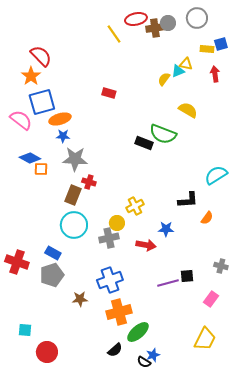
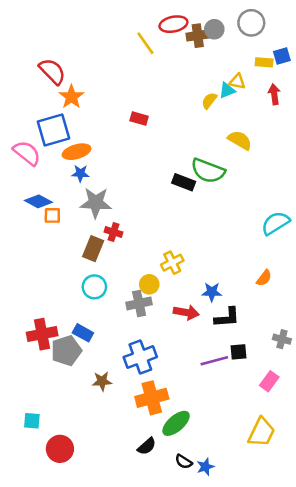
orange star: (31, 76) -> (71, 97), moved
black L-shape: (188, 200) -> (227, 317), moved
cyan circle: (74, 225) -> (94, 287), size x0.7
blue rectangle: (53, 253) -> (83, 333), moved
red cross: (17, 262) -> (42, 334), moved, turned -30
blue star: (153, 355) -> (205, 467), moved

